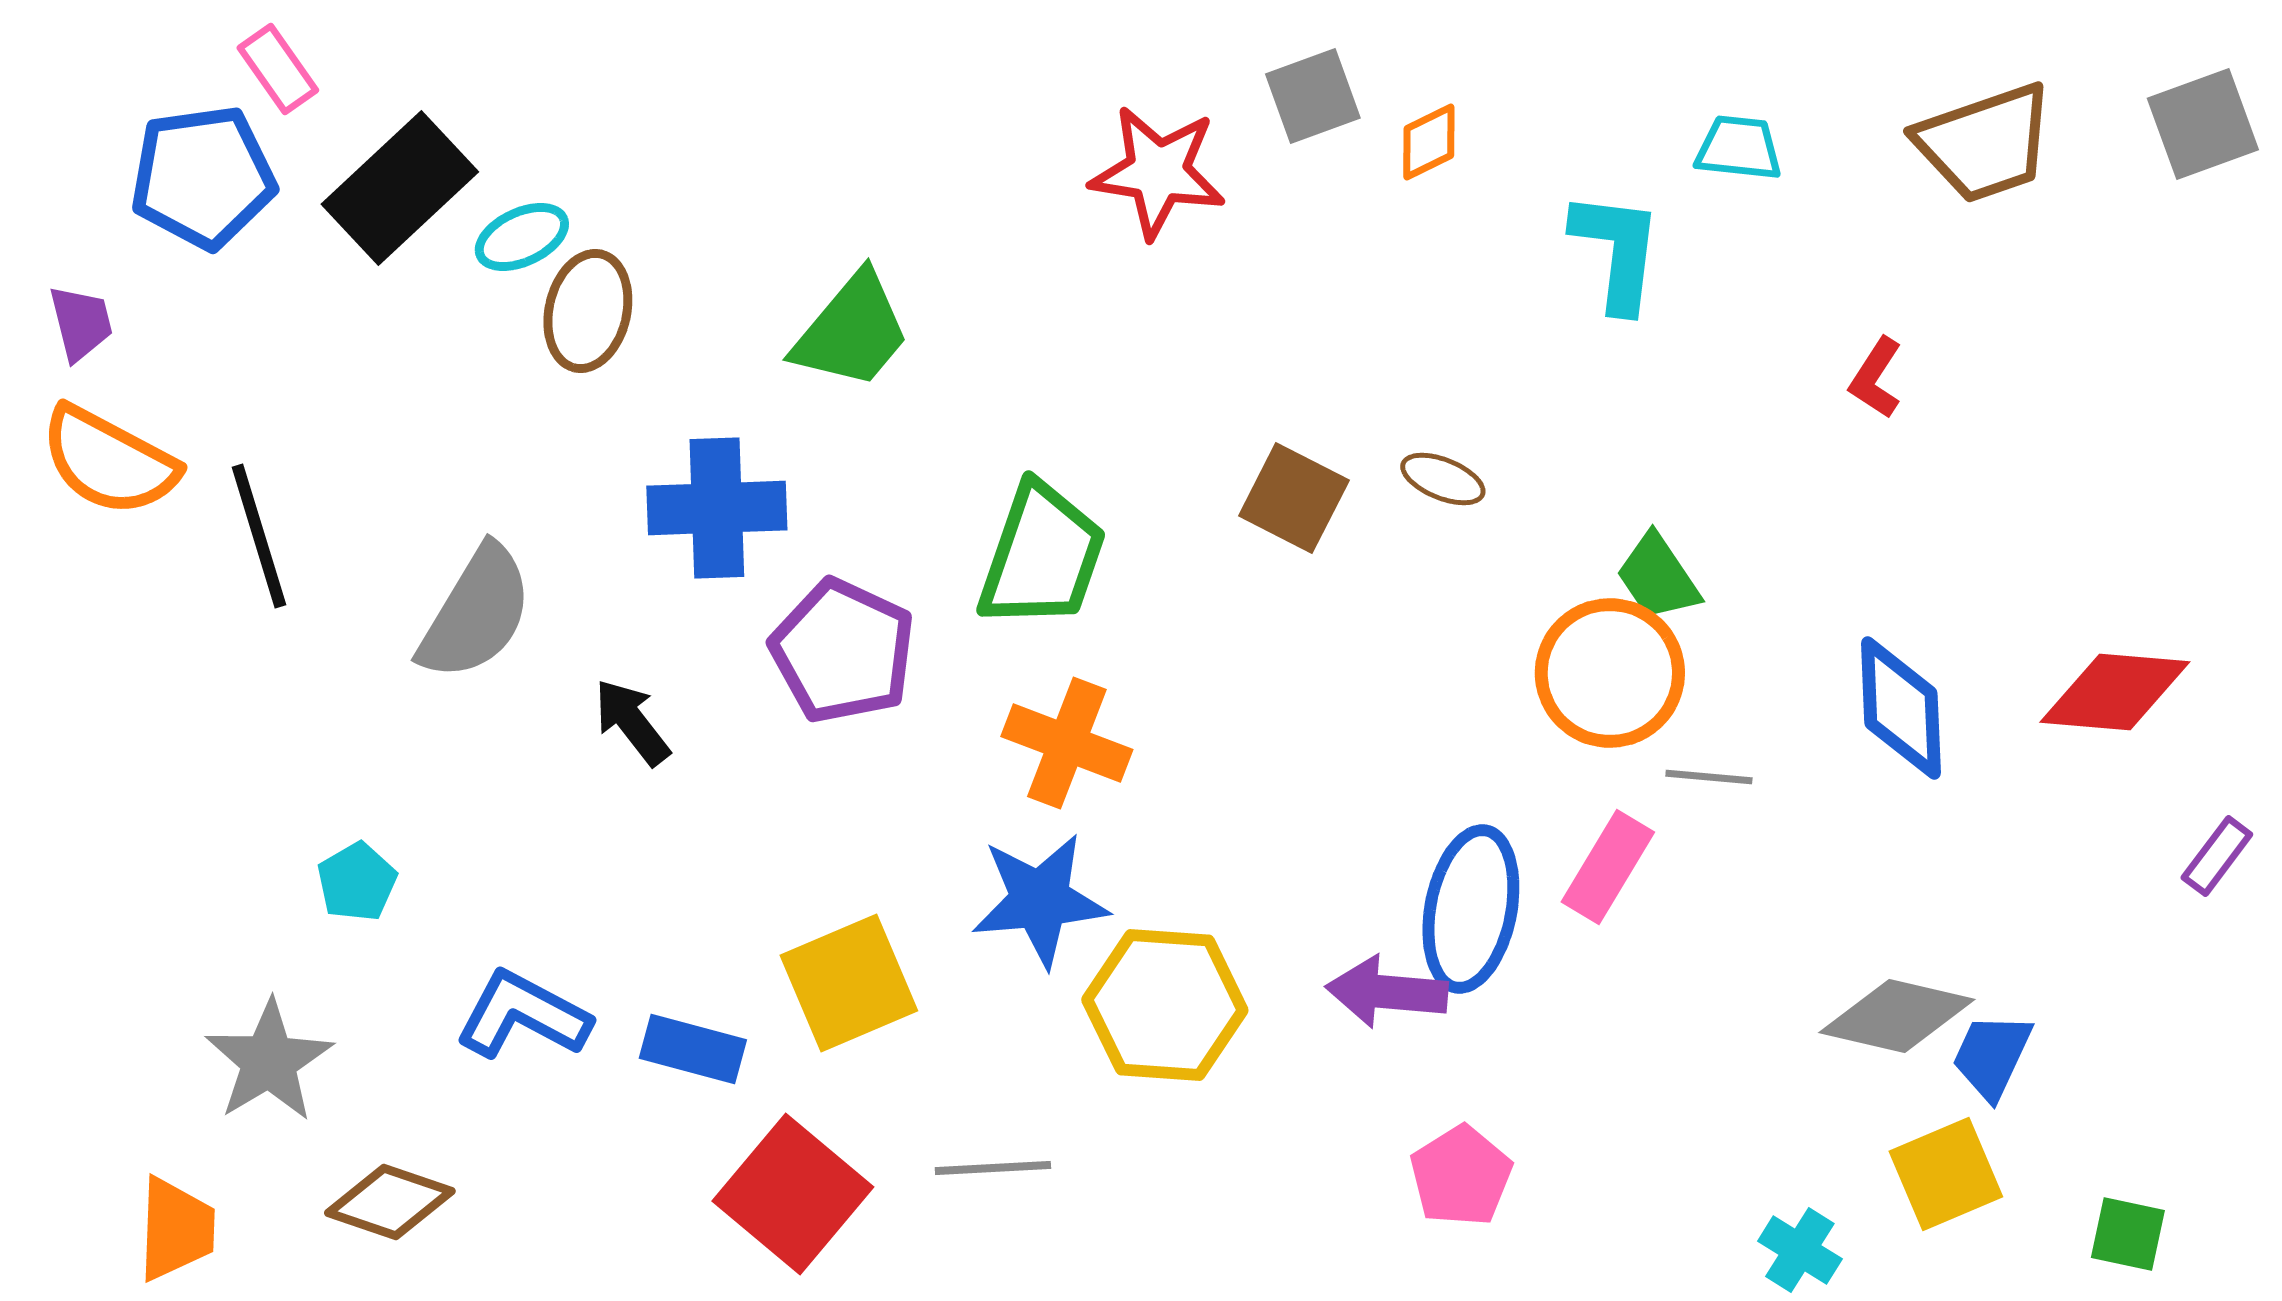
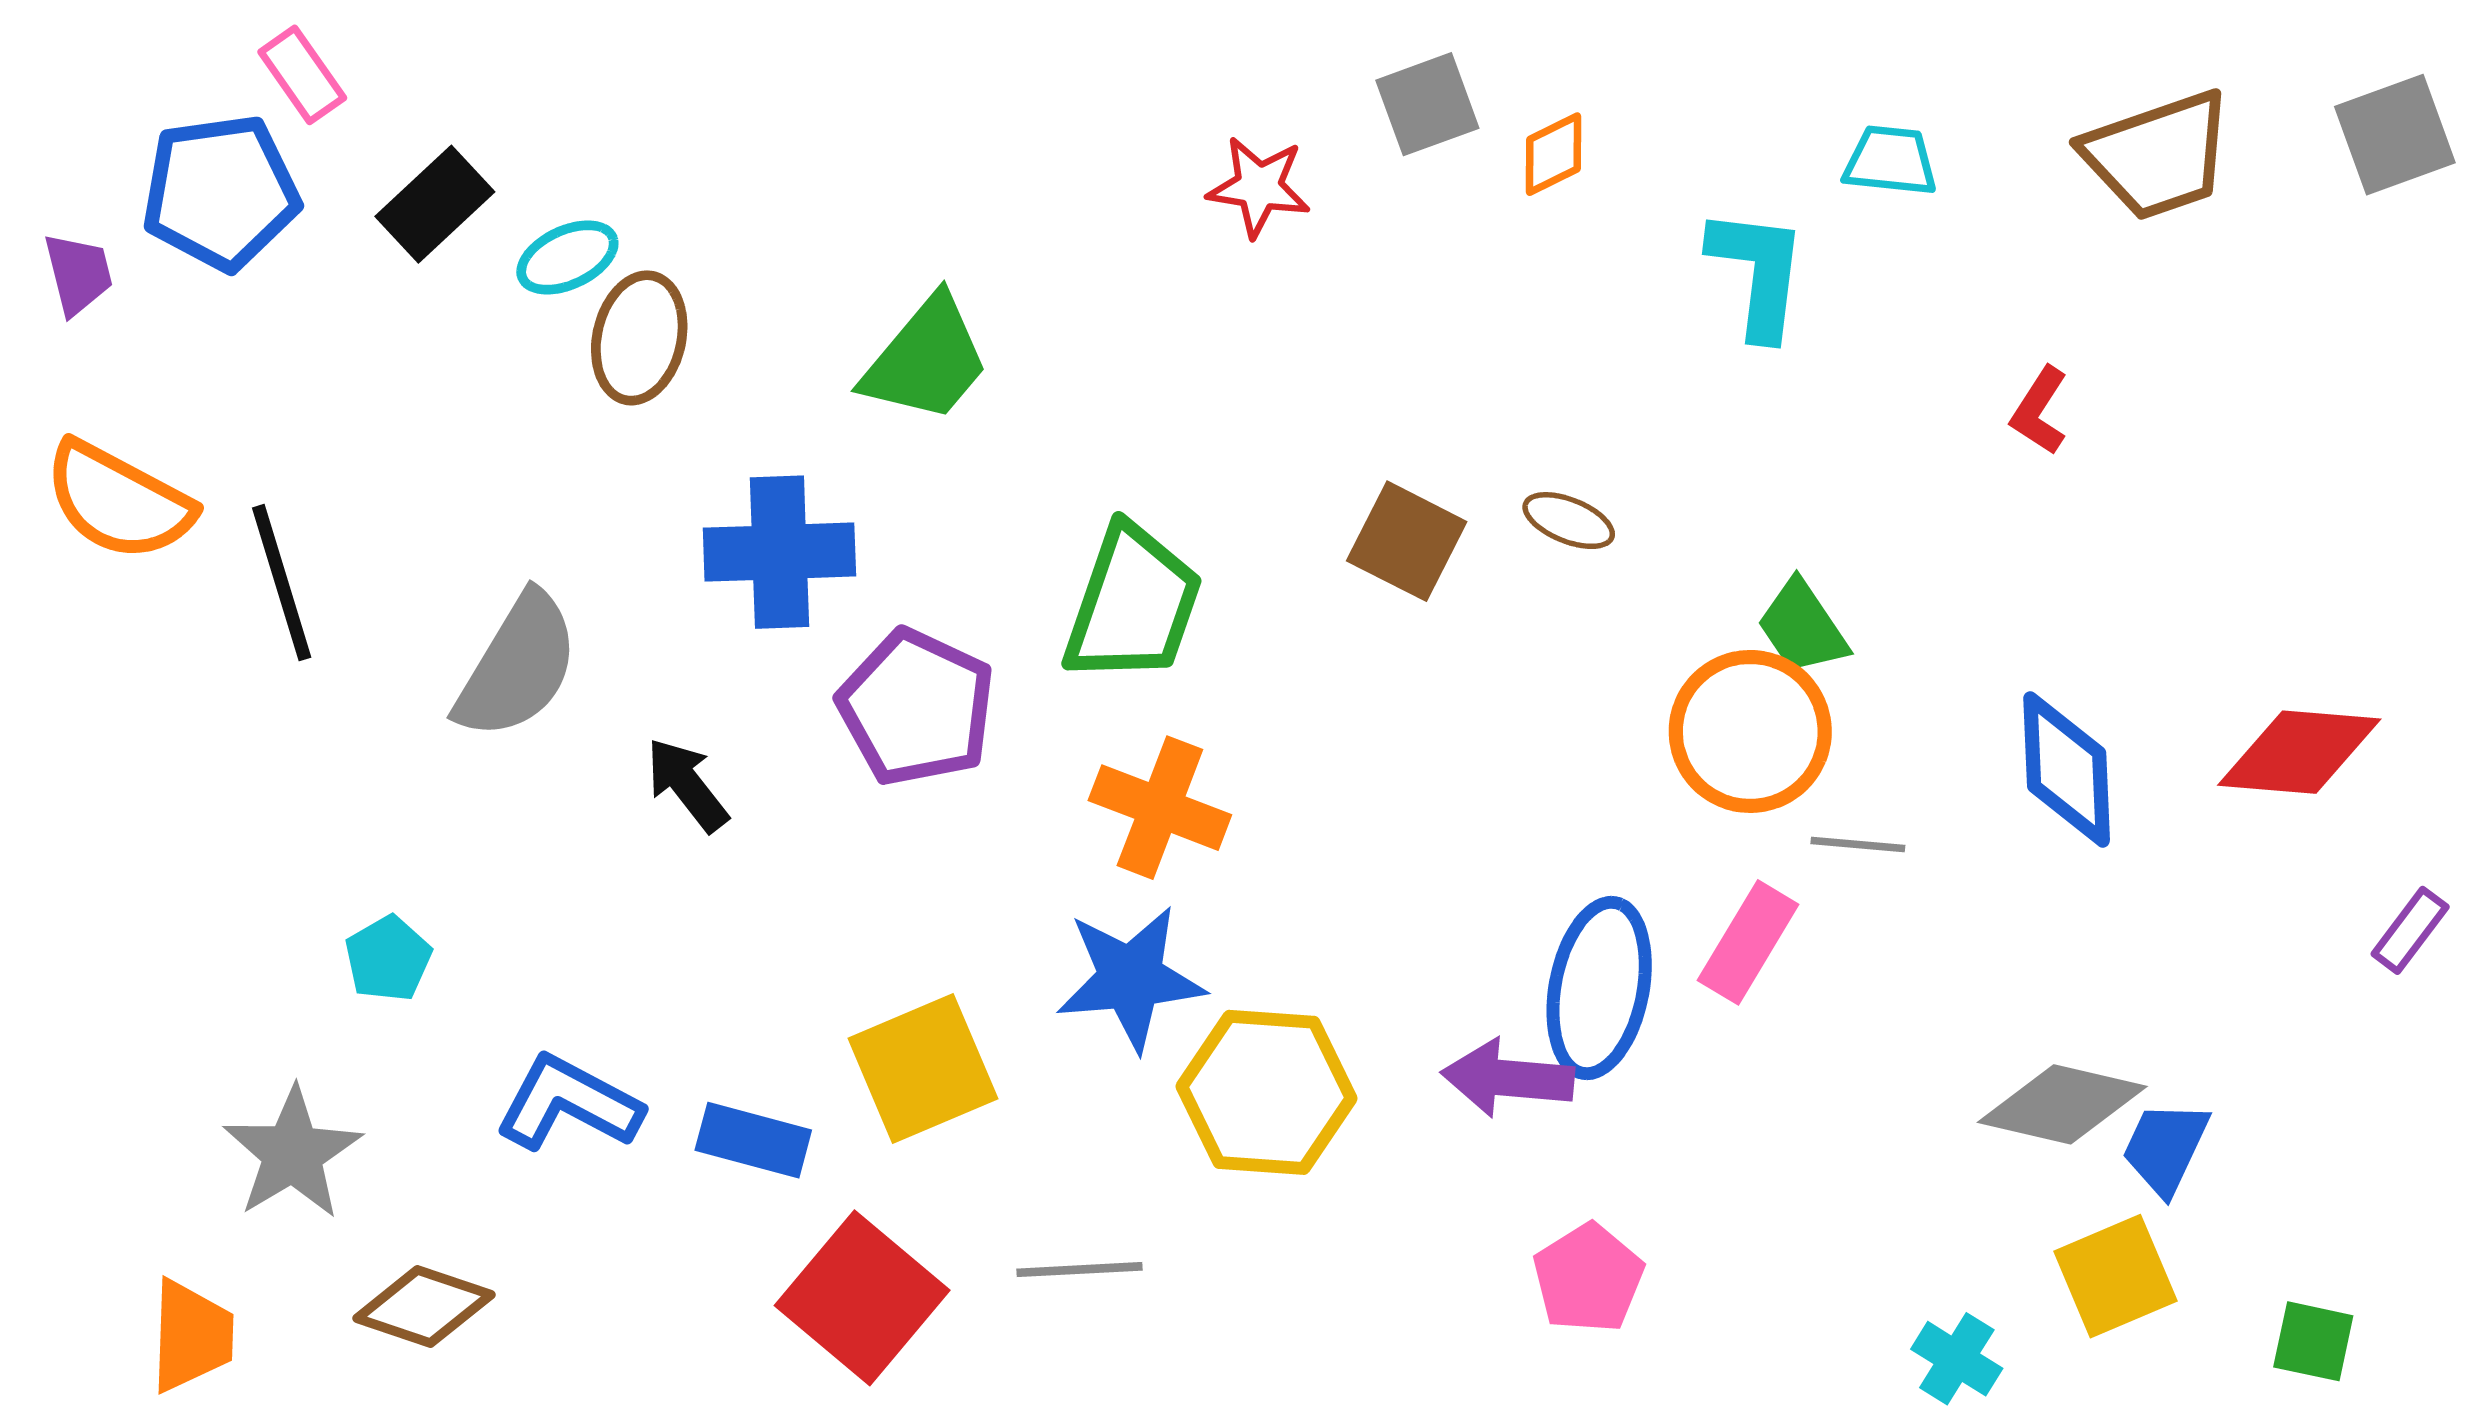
red star: (1158, 172) -> (1259, 187), size x0.7
black rectangle: (400, 188) -> (435, 204), size x0.7
purple trapezoid: (81, 323) -> (78, 274), moved

